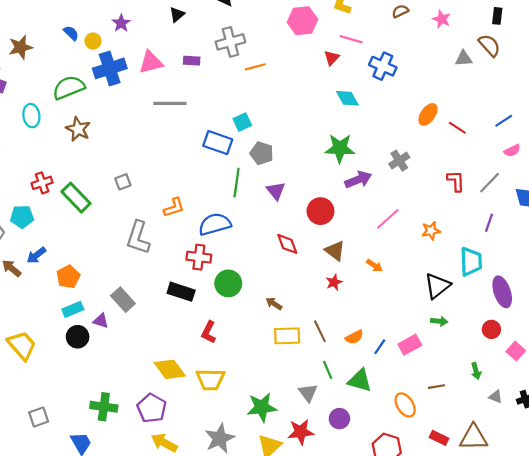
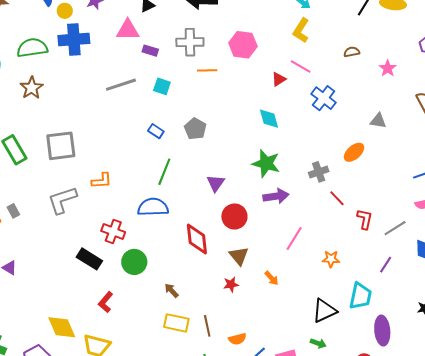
pink hexagon: (302, 21) -> (243, 45), moved
gray triangle: (464, 59) -> (378, 121), moved
pink triangle: (151, 62) -> (128, 30), moved
cyan diamond: (347, 98) -> (269, 119), moved
gray line: (170, 103) -> (121, 85), turned -32
cyan square: (242, 122) -> (162, 86), moved, turned 30
red line: (457, 128) -> (337, 198), moved
blue rectangle: (218, 143) -> (156, 131), size x0.6
gray pentagon: (262, 153) -> (195, 129), moved
gray cross: (399, 161) -> (319, 172), moved
gray square: (123, 182) -> (61, 146), size x2.0
purple triangle: (276, 191) -> (216, 183), moved
pink line: (388, 219) -> (294, 239), turned -30
blue semicircle: (215, 224) -> (153, 207), moved
gray L-shape: (138, 238) -> (62, 200), turned 40
red diamond: (287, 244) -> (197, 239), size x1.4
gray rectangle: (123, 300) -> (13, 211), moved, size x0.6

